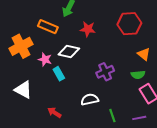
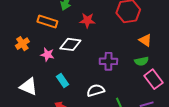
orange cross: (21, 46) -> (22, 44), size x0.6
purple cross: (105, 72) -> (108, 61), turned 30
cyan rectangle: (59, 74) -> (63, 80), moved

